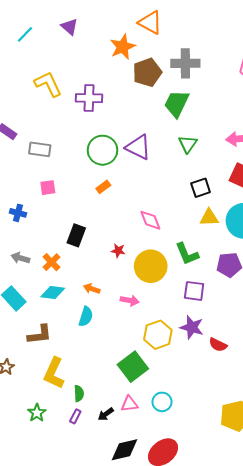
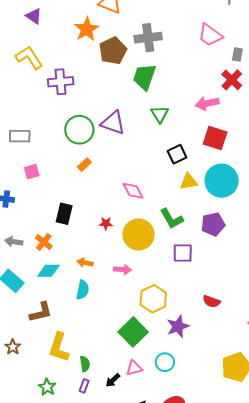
yellow L-shape: (48, 84) -> (29, 58), moved
purple star: (192, 327) -> (178, 326), moved, turned -30

